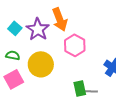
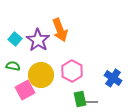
pink hexagon: (75, 45) -> (72, 71), moved
pink square: (14, 79) -> (25, 90), moved

